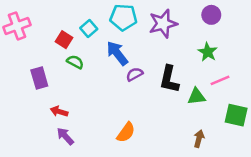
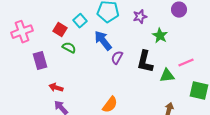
purple star: (163, 24) -> (140, 17), size x0.6
pink cross: (17, 26) -> (22, 32), moved
green star: (208, 52) -> (160, 36), moved
purple semicircle: (135, 74) -> (117, 58), turned -32

